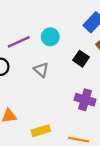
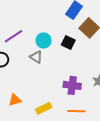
cyan circle: (50, 37) -> (44, 40), moved
purple cross: (85, 100) -> (72, 85), moved

